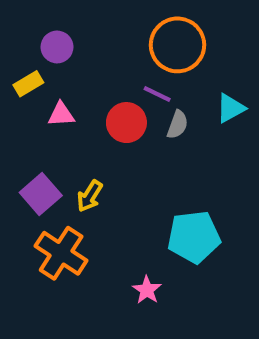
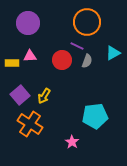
purple circle: (57, 47) -> (28, 23), size x1.5
yellow rectangle: (28, 84) -> (12, 63), moved, turned 32

